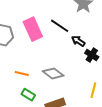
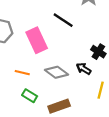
pink rectangle: (33, 29) -> (37, 40), moved
black arrow: (78, 41) -> (84, 69), moved

